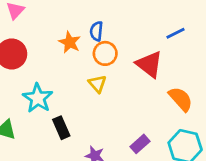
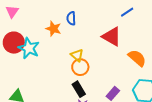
orange circle: (105, 53) -> (80, 67), moved
cyan star: (38, 98) -> (29, 48), moved
black rectangle: (61, 128) -> (79, 89), moved

